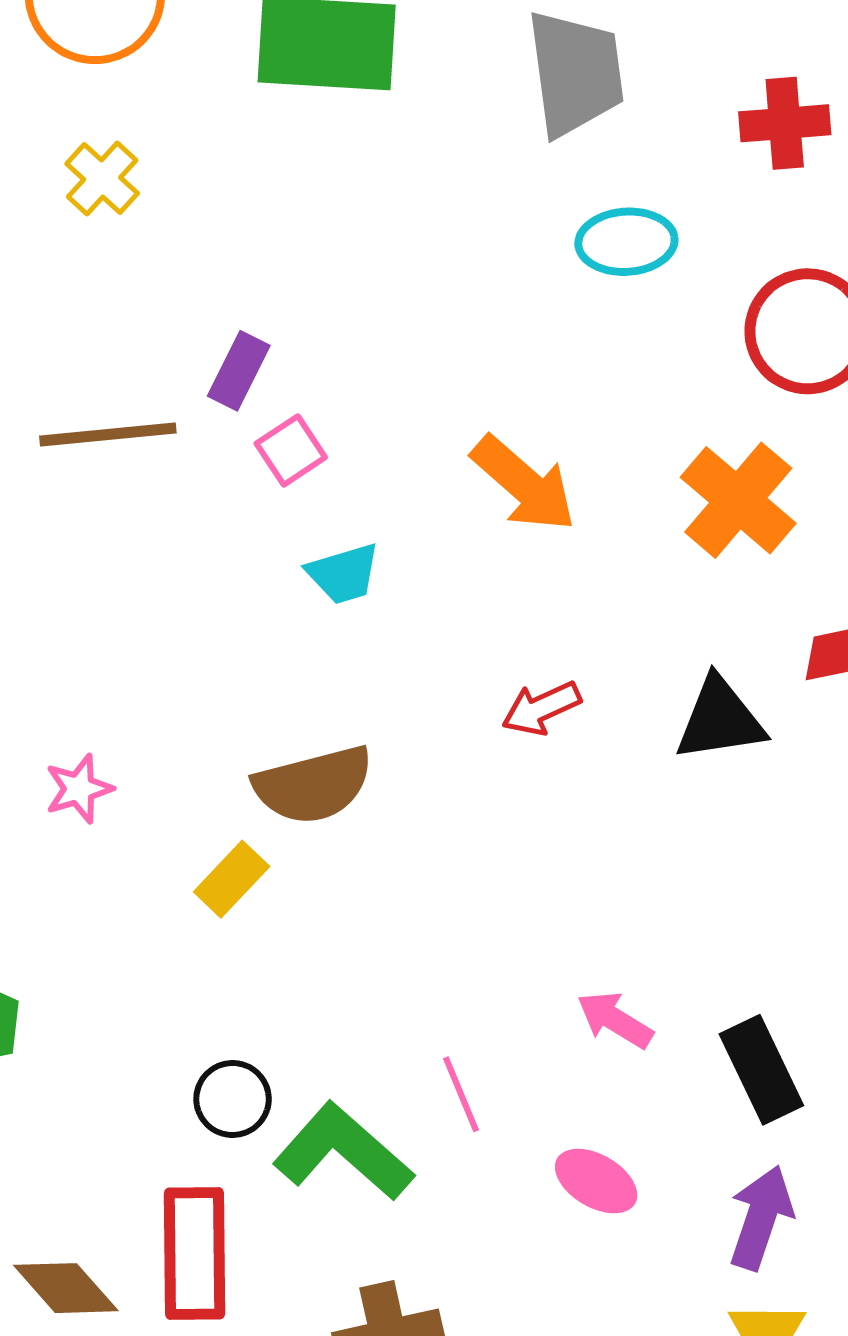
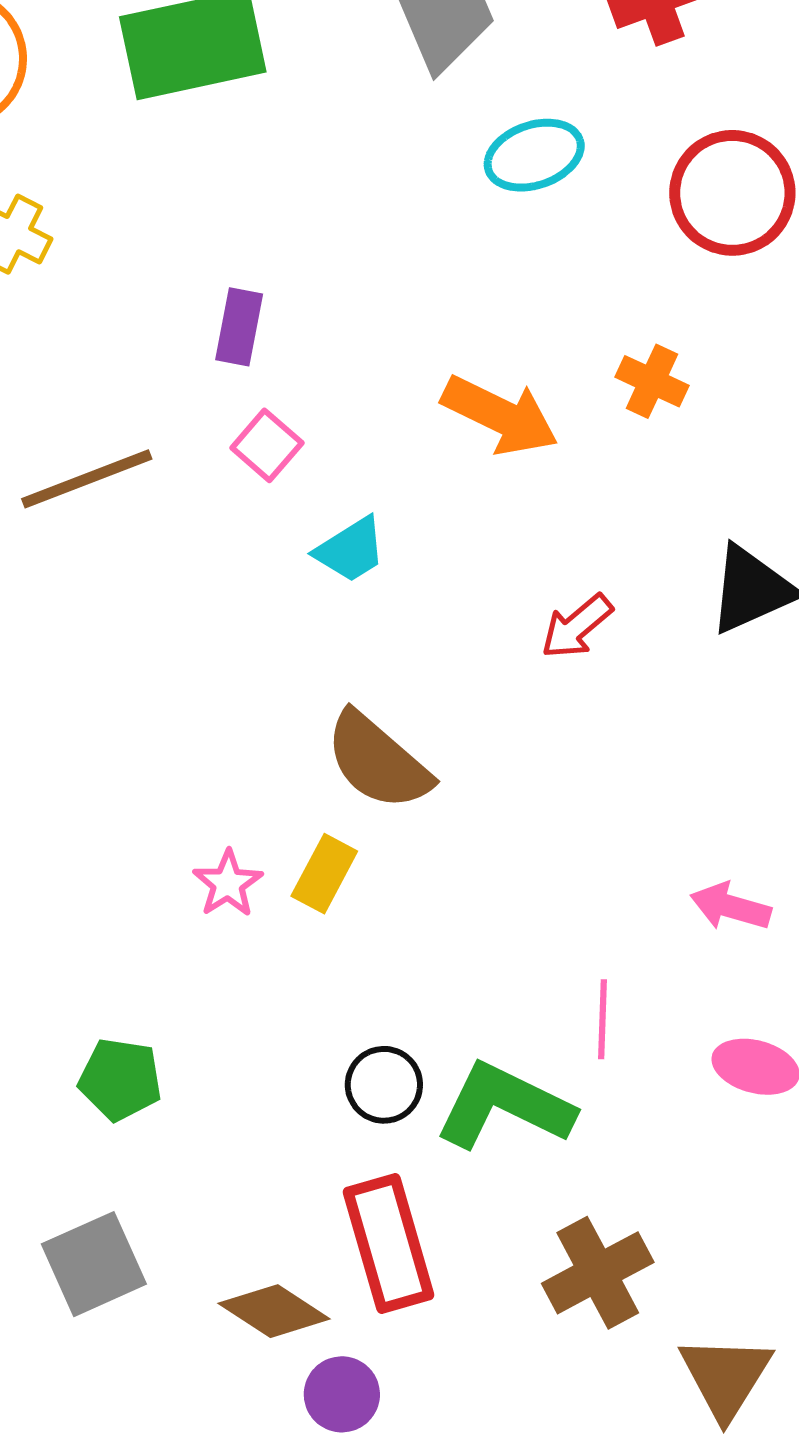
purple rectangle: (239, 371) -> (239, 327), moved
orange cross: (738, 500) -> (652, 381), moved, size x0.6
brown semicircle: (313, 785) -> (378, 761), turned 71
pink star: (79, 789) -> (228, 884), moved
pink line: (461, 1094) -> (602, 1019), turned 40

